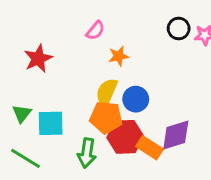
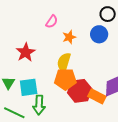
red star: (38, 58) -> (26, 52), moved
blue circle: (136, 99) -> (99, 34), moved
green arrow: (87, 153) -> (39, 105), moved

